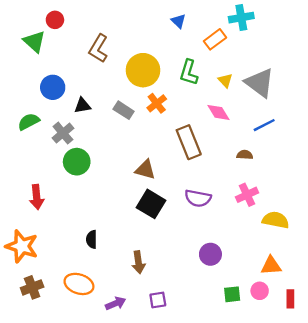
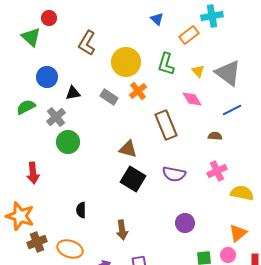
orange triangle: (271, 266) -> (238, 233), turned -36
brown cross: (32, 287) -> (37, 242), moved

